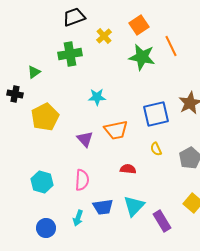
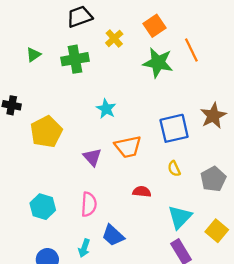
green triangle: (34, 72) -> (34, 55), moved
cyan star: (97, 97) -> (106, 109), turned 30
cyan triangle: (134, 206) -> (180, 217), moved
blue trapezoid: (103, 207) -> (113, 235), turned 50

